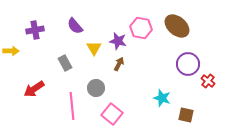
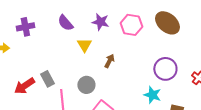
purple star: (118, 41) -> (100, 22), moved
gray rectangle: (65, 63) -> (47, 79), moved
purple circle: (188, 64) -> (165, 69), moved

